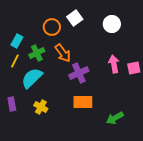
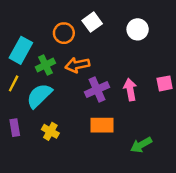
cyan rectangle: (17, 41) -> (21, 50), size x1.5
orange arrow: (63, 53) -> (77, 65), turned 114
yellow line: (15, 61) -> (14, 83), moved
pink arrow: (114, 64) -> (130, 90), moved

